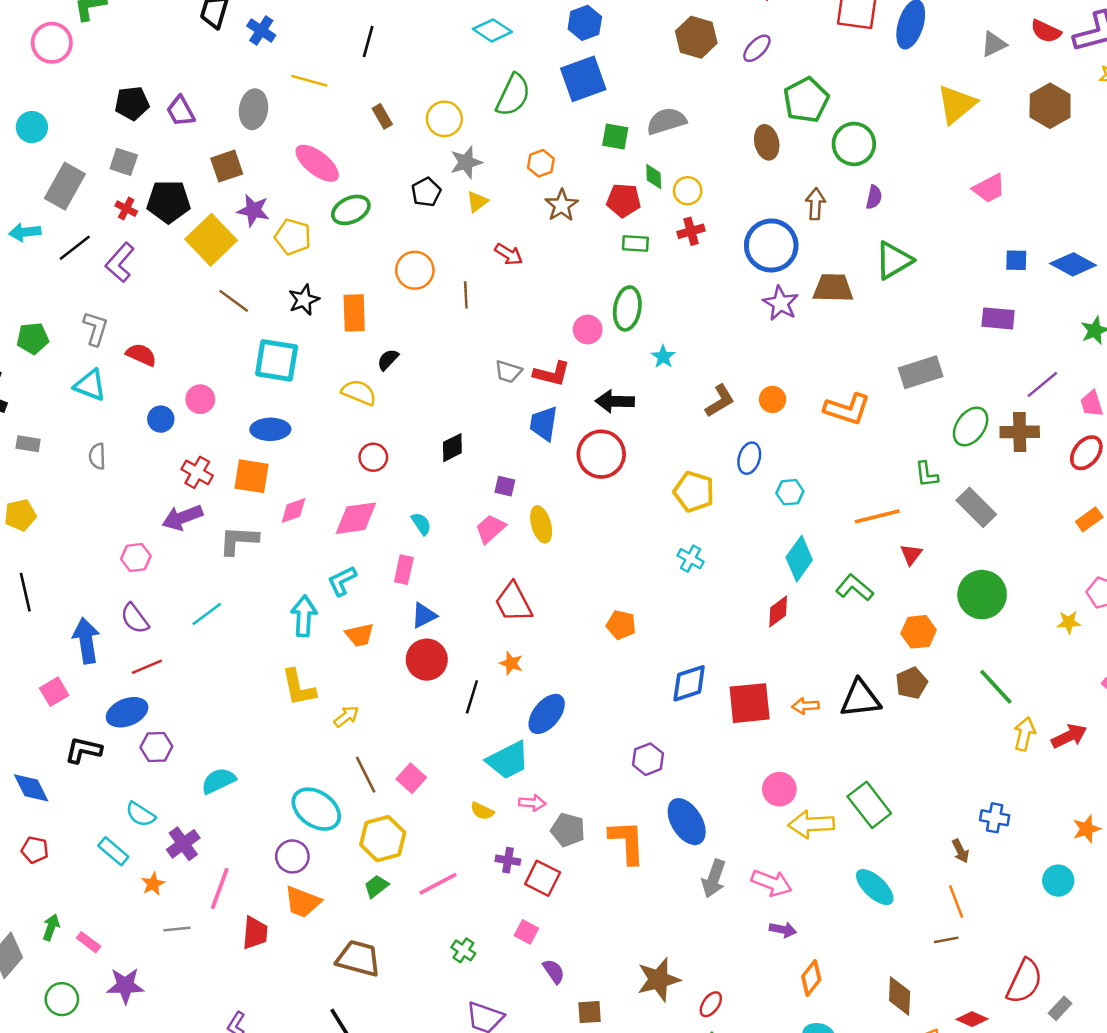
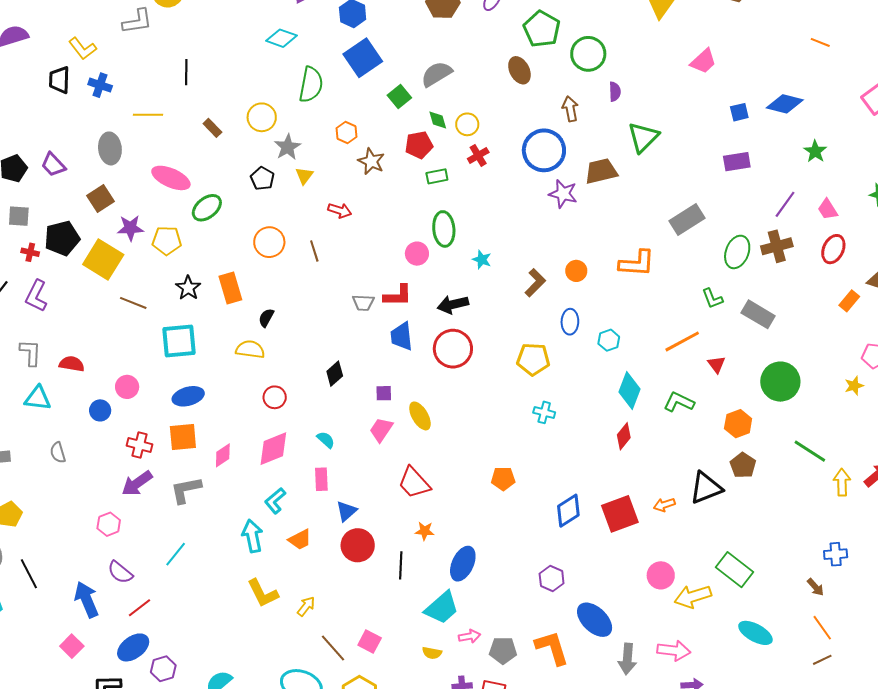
green square: (615, 137) -> (399, 96), turned -35

